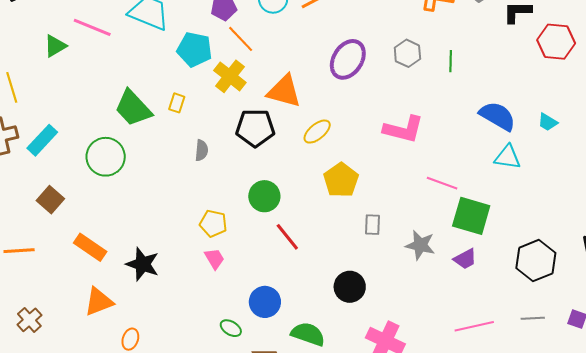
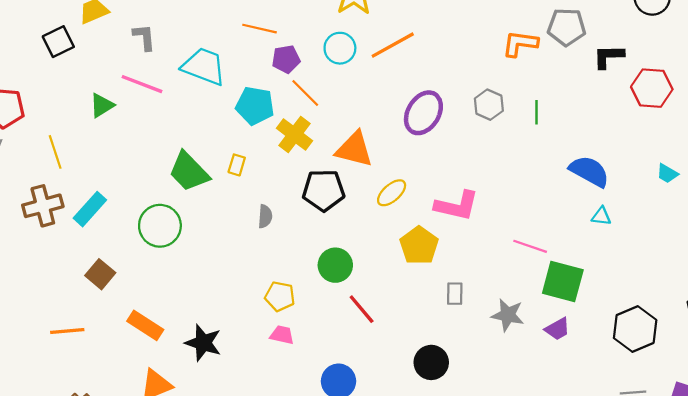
cyan trapezoid: (548, 122) -> (667, 174), moved
pink L-shape: (403, 129) -> (457, 206), moved
cyan triangle: (507, 157) -> (601, 216), size x0.7
pink trapezoid: (214, 259) -> (282, 335), turned -45

